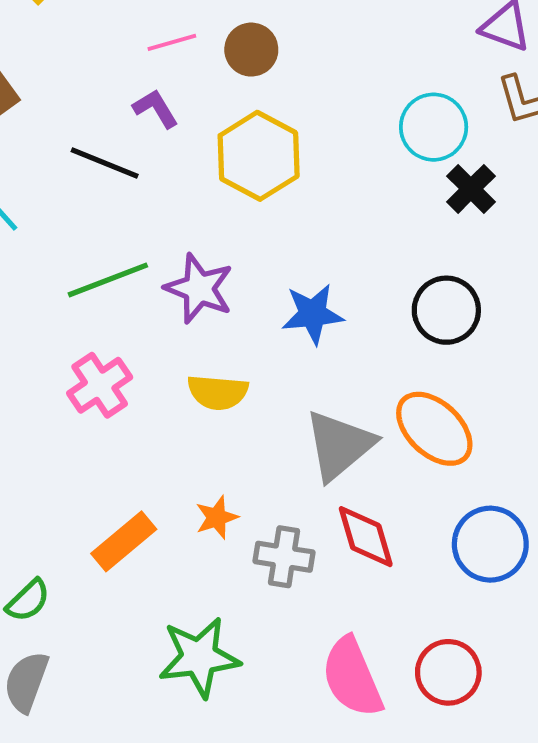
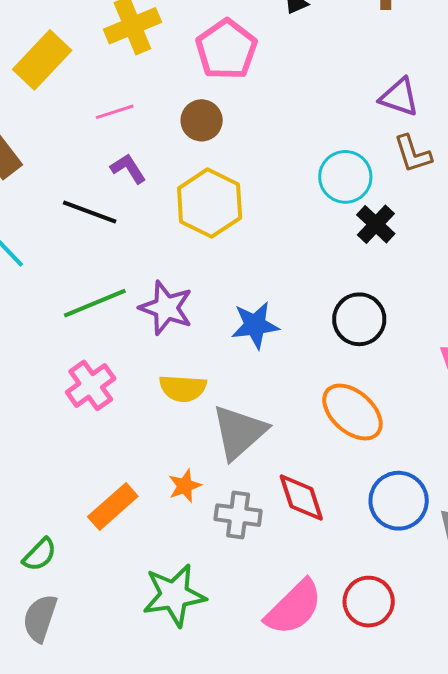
pink line: (172, 42) -> (115, 112), moved
gray triangle: (339, 445) -> (239, 432), moved
pink semicircle: (352, 677) -> (294, 607), turned -110

